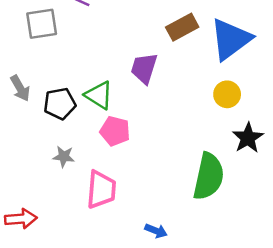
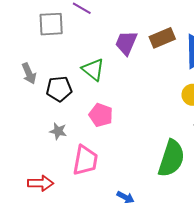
purple trapezoid: (144, 68) -> (126, 43), moved
green triangle: (99, 95) -> (93, 69), moved
red arrow: (21, 219) -> (41, 183), moved

